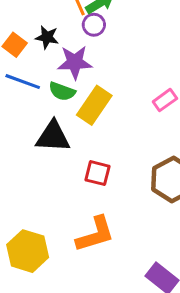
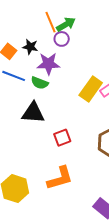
yellow rectangle: (94, 105) -> (91, 89), moved
red square: (97, 173) -> (62, 138), turned -36

